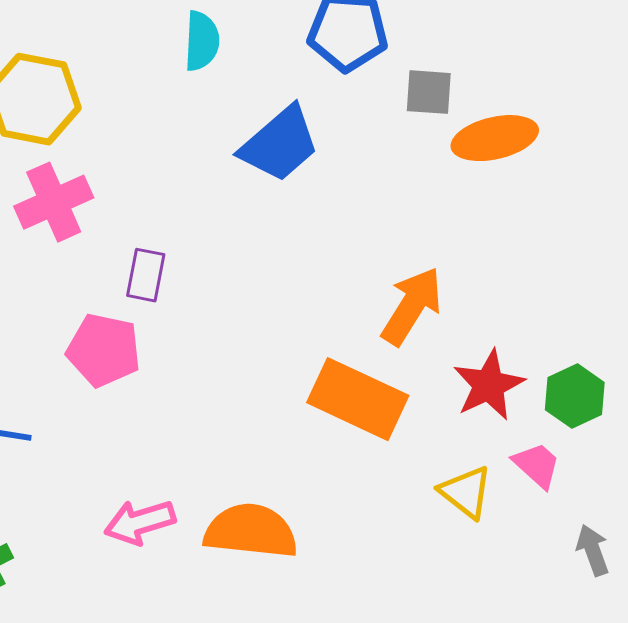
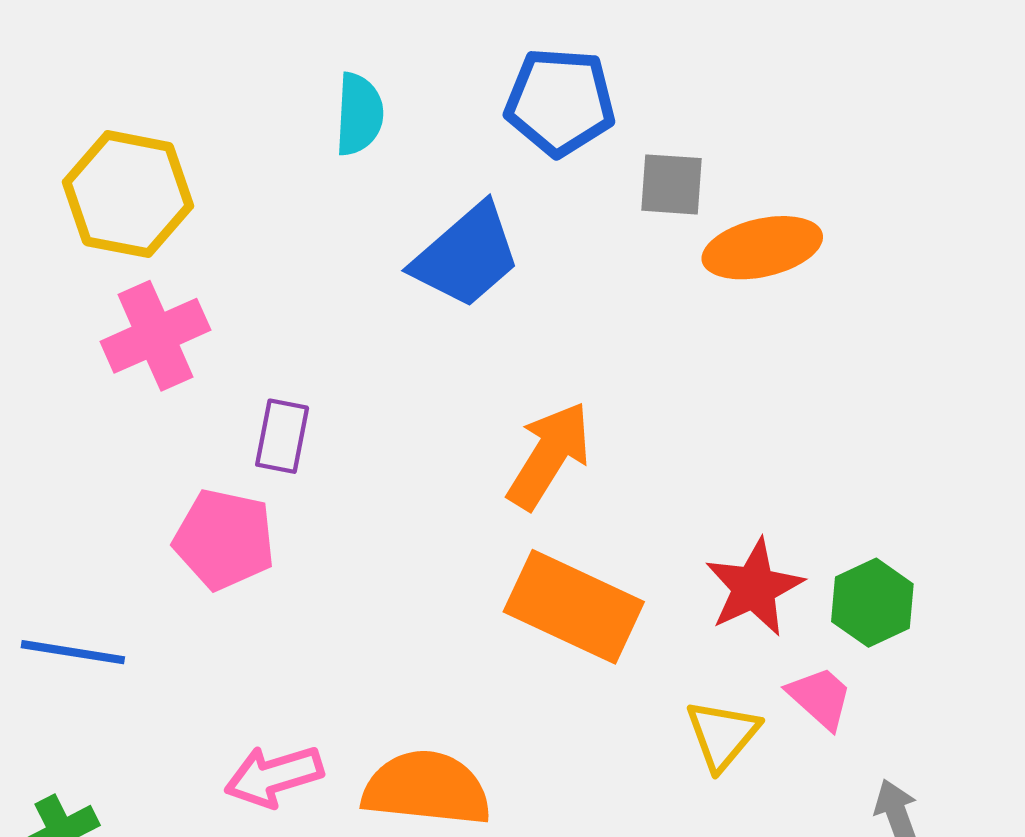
orange arrow: (412, 306) -> (549, 455), moved
yellow triangle: (466, 492) -> (722, 735), turned 32

